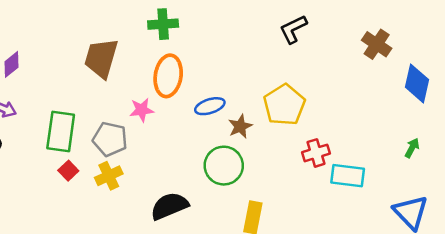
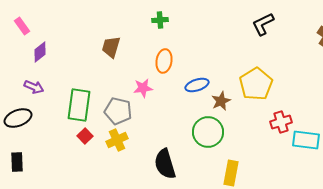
green cross: (163, 24) -> (160, 20), size x0.7
brown trapezoid: (101, 58) -> (111, 47), size x0.7
orange ellipse: (168, 76) -> (164, 61), size x0.7
black semicircle: (169, 206) -> (165, 164), turned -84

